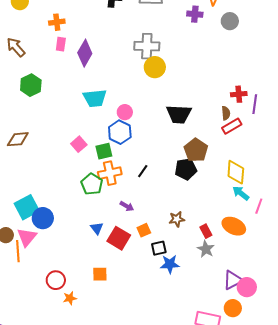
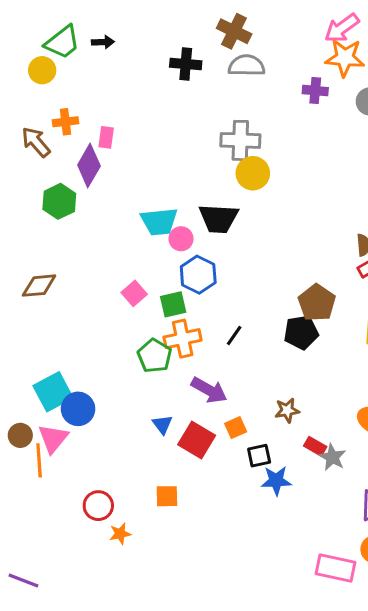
orange cross: (57, 22) -> (66, 122), moved
purple diamond: (85, 53) -> (89, 165), moved
pink circle: (125, 112) -> (181, 239), moved
black trapezoid: (179, 114) -> (218, 218), moved
purple arrow: (127, 206) -> (209, 390), size x1.6
red rectangle: (206, 231) -> (315, 446), moved, turned -32

